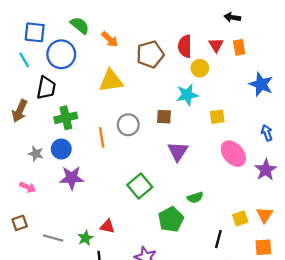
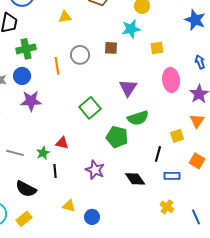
yellow triangle: (111, 81) -> (65, 17), size x0.6
purple triangle: (178, 151) -> (128, 88), moved
pink ellipse: (233, 154) -> (171, 80), turned 35
green semicircle: (195, 198) -> (138, 118), size x1.5
orange triangle: (265, 215) -> (197, 121), moved
green pentagon: (171, 219) -> (117, 137), turned -30
orange square: (263, 247) -> (197, 161), turned 35

